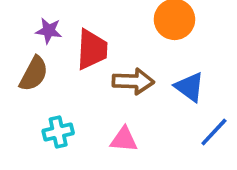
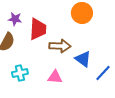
blue triangle: (189, 87) -> (83, 59), moved

